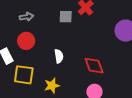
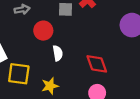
red circle: (26, 41) -> (43, 31), moved

